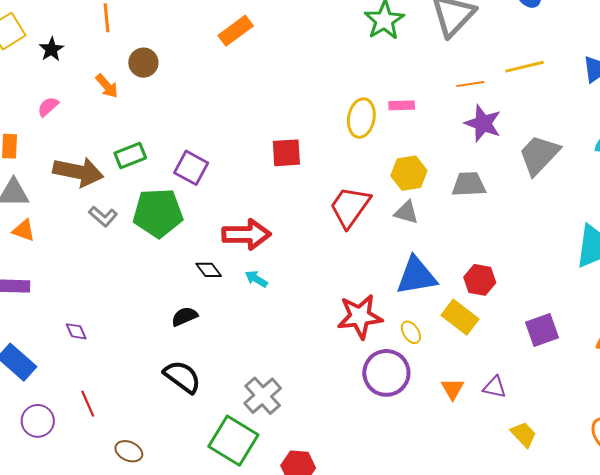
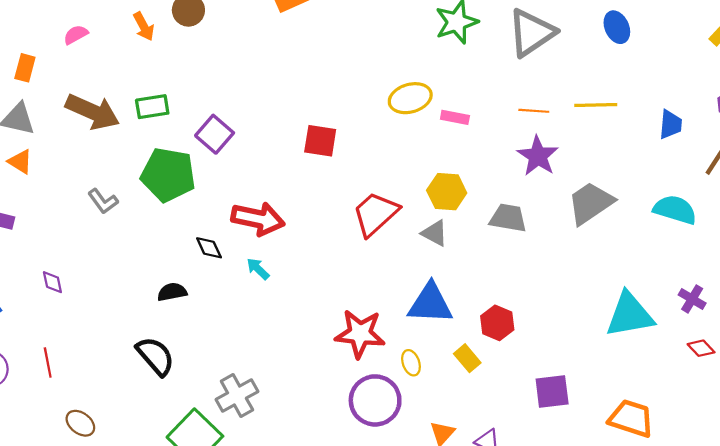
yellow ellipse: (361, 118) -> (410, 98), moved, turned 51
gray L-shape: (103, 216) -> (103, 201), moved
yellow rectangle: (460, 317) -> (467, 358), size x0.7

